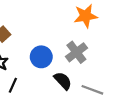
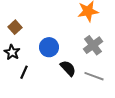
gray cross: (76, 52) -> (93, 45), moved

